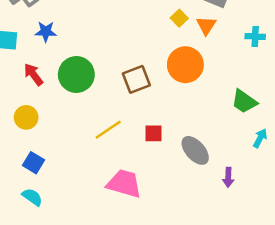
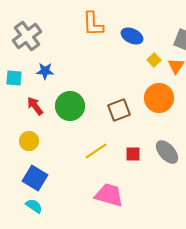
gray ellipse: (195, 150) -> (167, 152), moved
blue square: (33, 163) -> (35, 178), size x1.4

